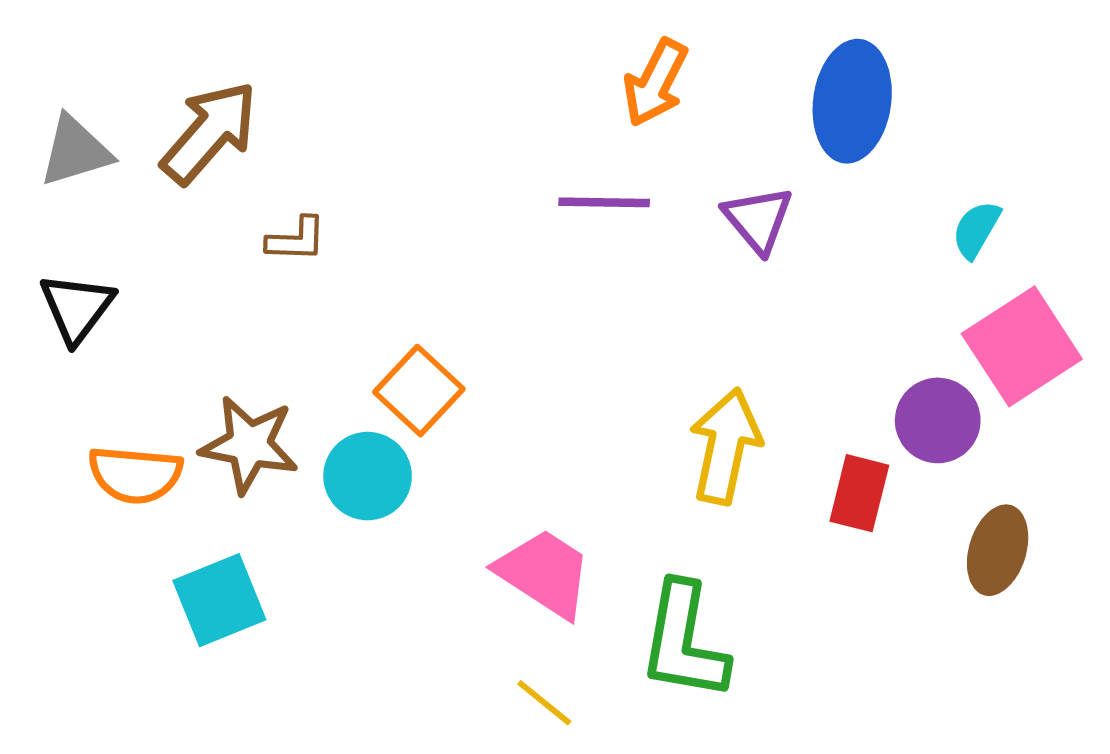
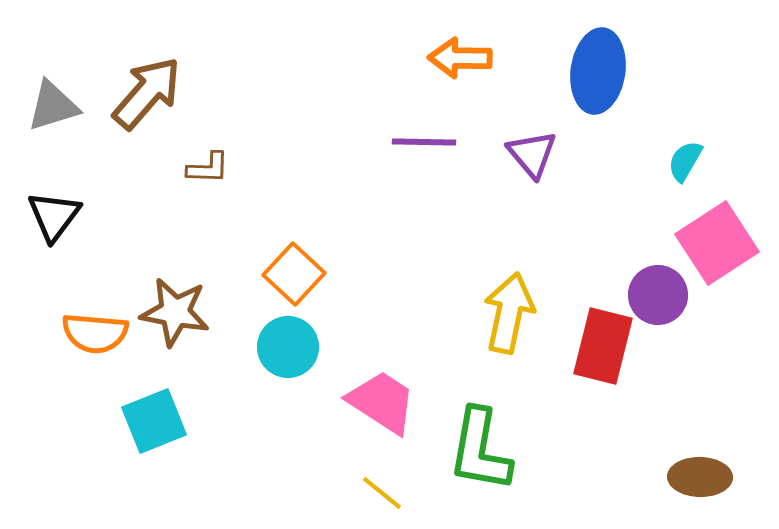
orange arrow: (655, 83) -> (460, 58), turned 64
cyan circle: (368, 476) -> (288, 347), moved
red rectangle: (859, 493) -> (603, 346), size x1.4
brown ellipse: (998, 550) -> (700, 477), moved, turned 74

